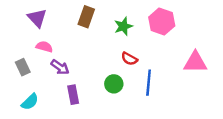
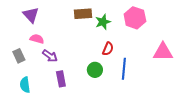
brown rectangle: (86, 17) -> (83, 14), moved, turned 66
red semicircle: (129, 59) -> (108, 49), turned -96
cyan semicircle: (30, 102) -> (25, 85), turned 126

